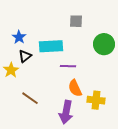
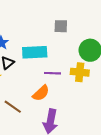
orange semicircle: (75, 88) -> (41, 93), moved, turned -108
yellow cross: (96, 100) -> (80, 72), moved

